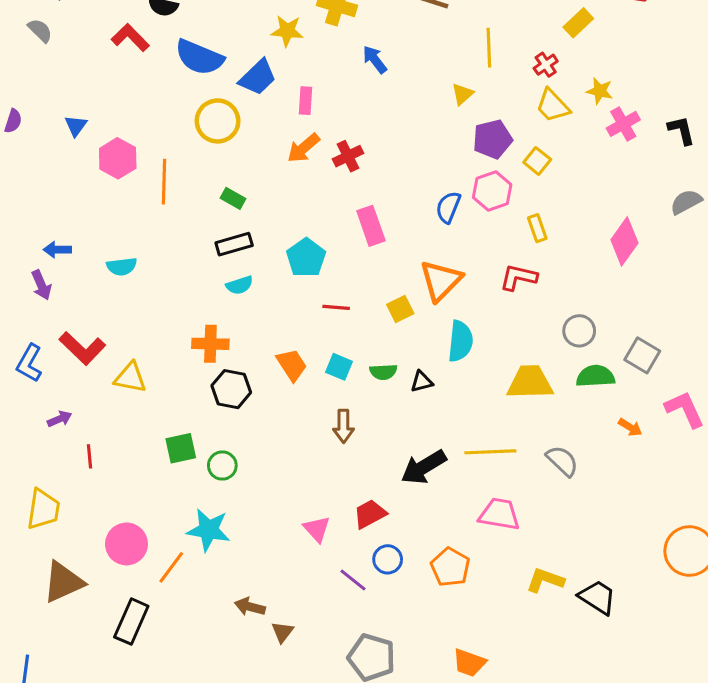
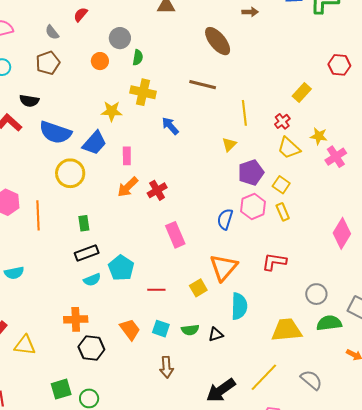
green rectangle: (233, 198) -> (84, 223), turned 56
yellow rectangle: (537, 228) -> (283, 212), moved
cyan pentagon: (306, 258) -> (121, 268), moved
yellow line: (490, 452) -> (264, 377), turned -40

